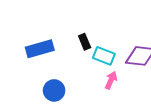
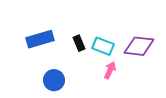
black rectangle: (85, 42) -> (79, 43), moved

